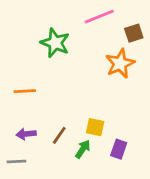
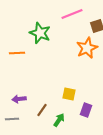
orange line: (25, 91) -> (17, 53), moved
brown line: (59, 135) -> (42, 110), moved
green arrow: (83, 149) -> (59, 120), moved

